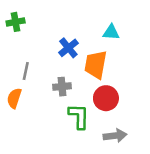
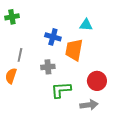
blue cross: (68, 48) -> (53, 37), turned -35
red circle: (106, 98) -> (97, 81), moved
green L-shape: (79, 116) -> (61, 90), turned -95

